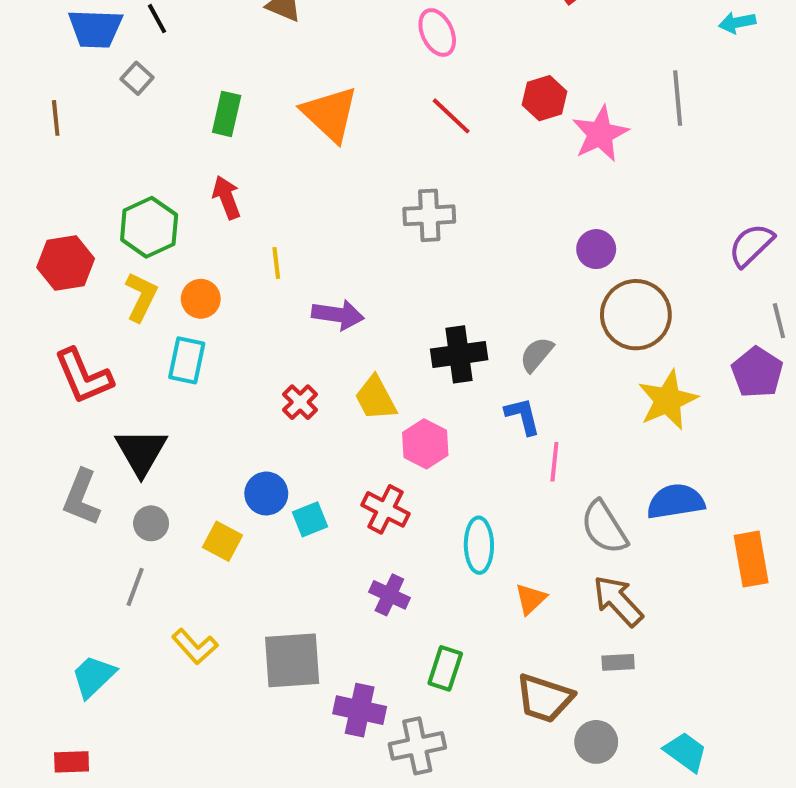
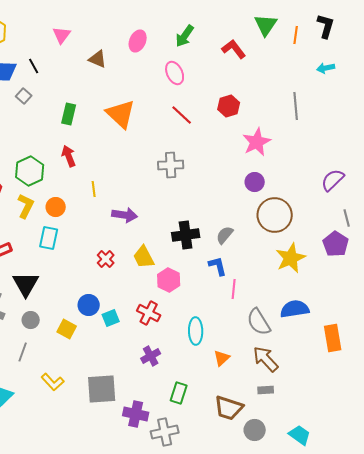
pink star: (600, 134) -> (257, 142), moved
purple cross: (389, 595) -> (151, 356), turned 36

